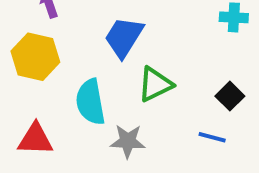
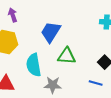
green triangle: (155, 84) -> (67, 56), turned 30

